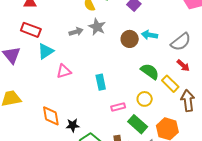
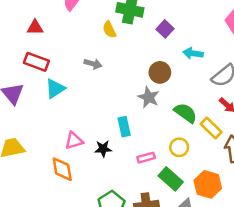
gray star: (97, 27) -> (149, 97), moved
gray arrow: (76, 32) -> (93, 64), turned 32
cyan arrow: (149, 35) -> (193, 53), moved
pink triangle: (64, 71) -> (74, 141), moved
black star: (73, 125) -> (103, 149), moved

